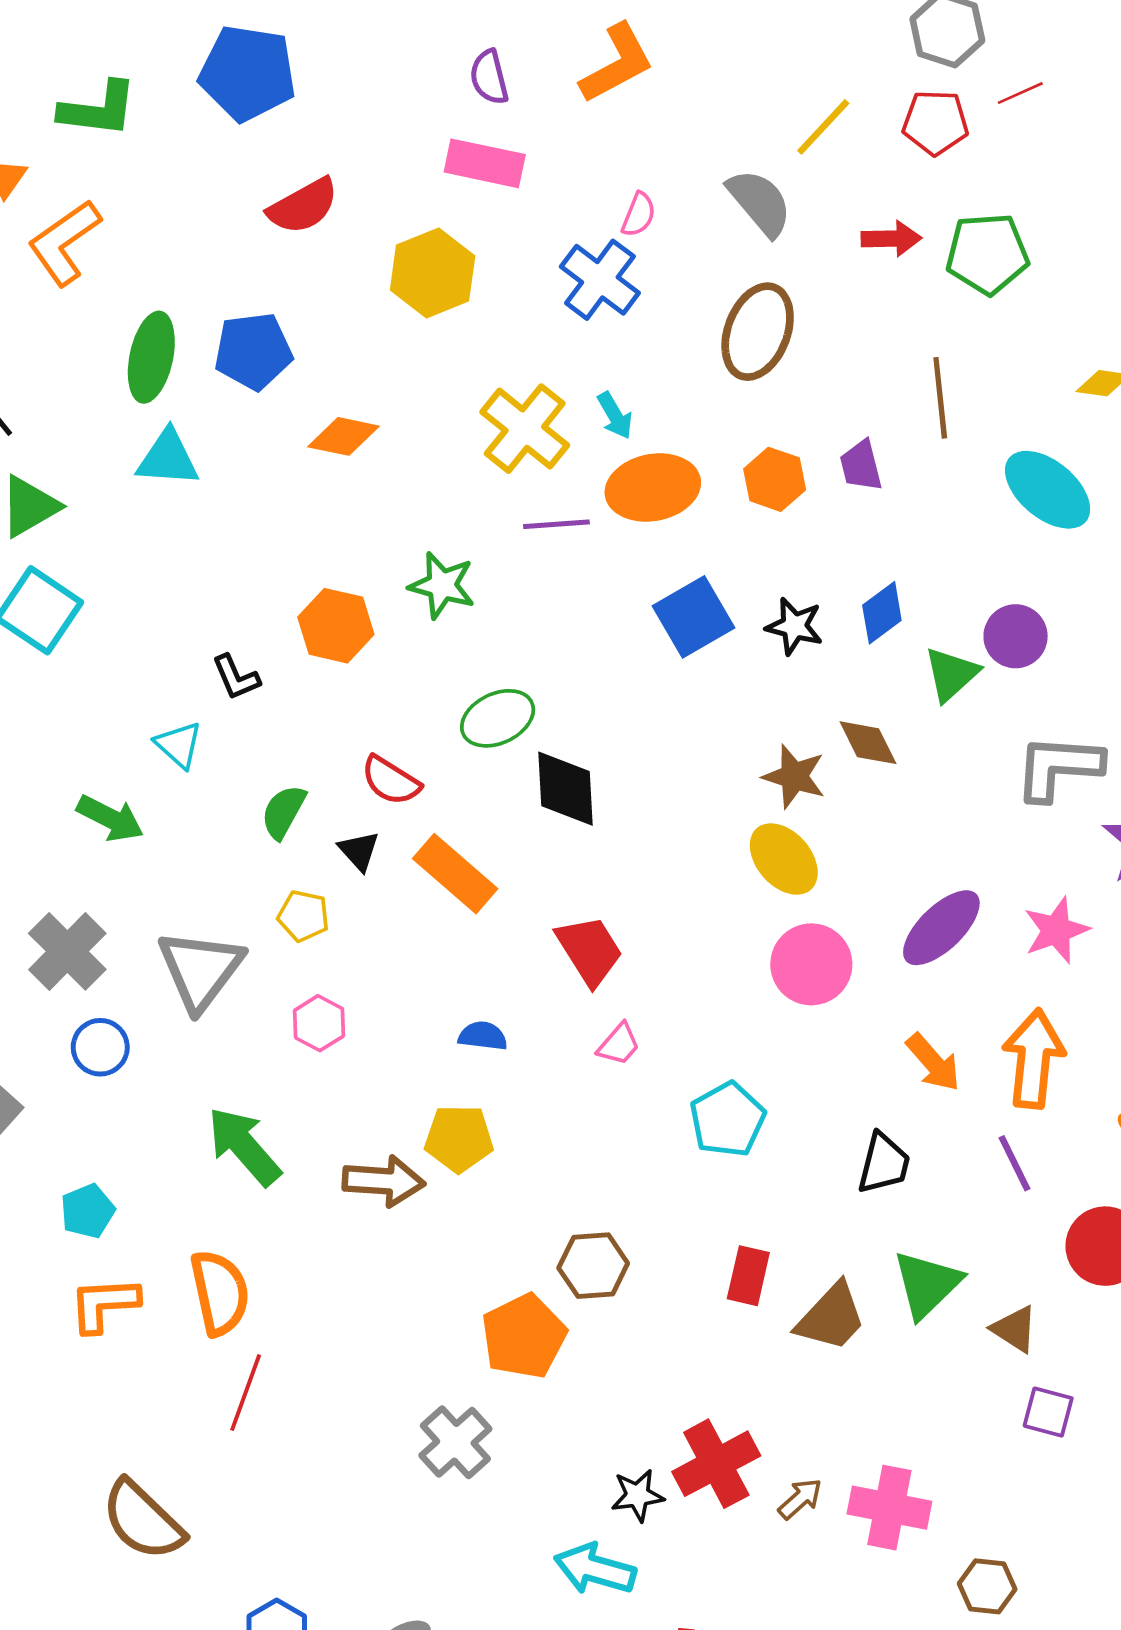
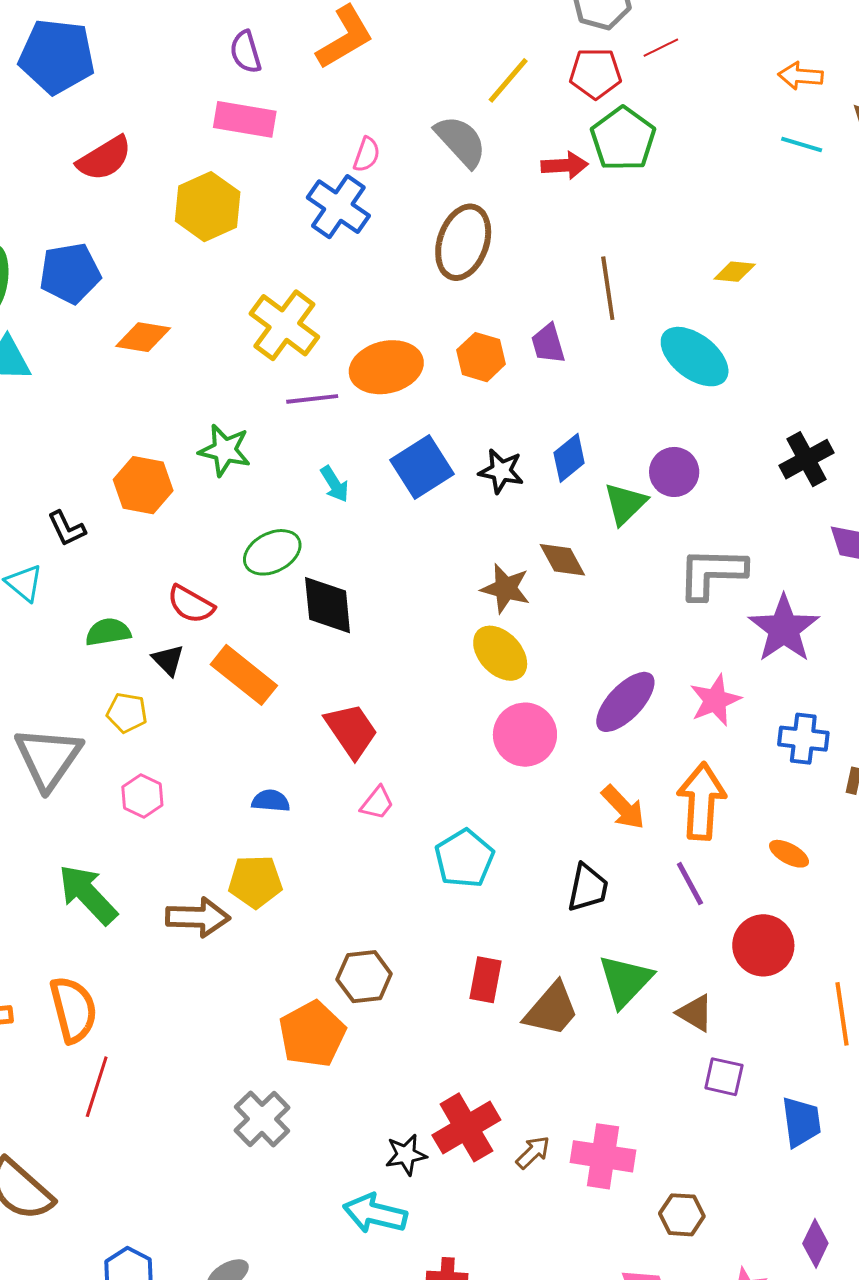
green pentagon: (987, 254) -> (623, 139), moved, turned -30
cyan arrow: (615, 416) -> (335, 484), moved
green semicircle: (283, 812) -> (108, 632), turned 54

